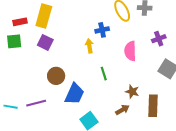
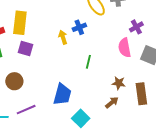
yellow arrow: (89, 46) -> (63, 37), moved
pink semicircle: (130, 51) -> (125, 48), moved
green line: (104, 74) -> (88, 62), moved, turned 40
brown circle: (56, 76) -> (14, 81), moved

